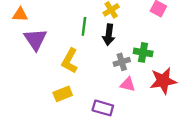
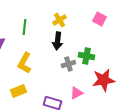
green line: (84, 26) -> (24, 27), moved
pink triangle: (128, 84) -> (76, 93), moved, turned -40

